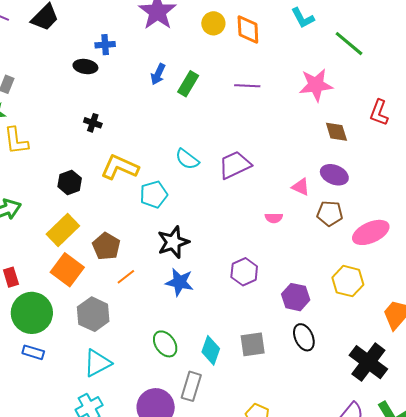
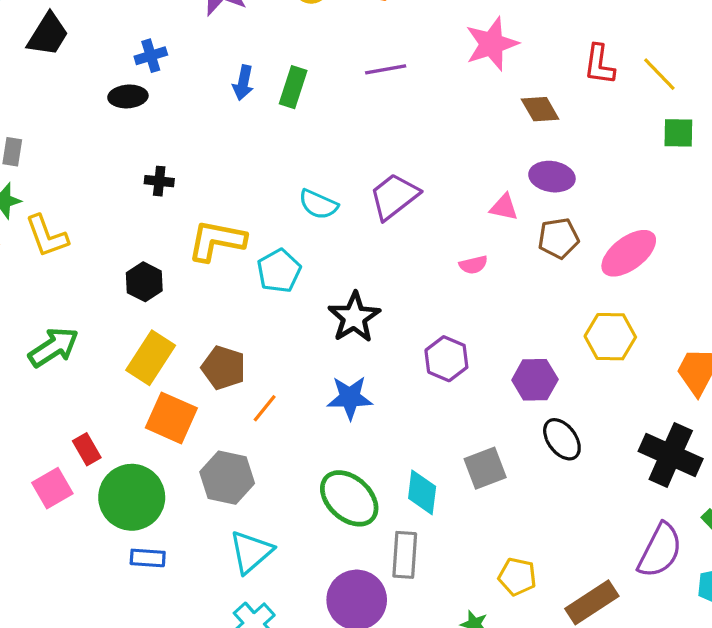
black star: (173, 242) -> (354, 317), moved
green ellipse: (165, 344) -> (349, 498), size x1.4

